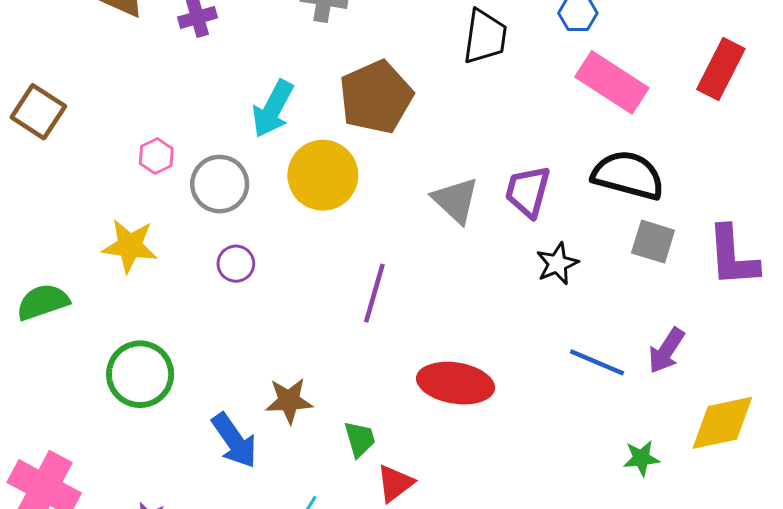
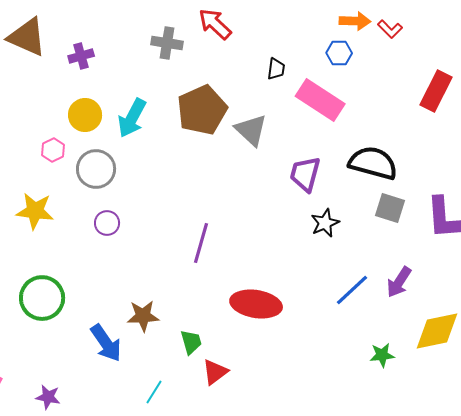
black trapezoid: (485, 37) -> (276, 69), size x0.6
pink rectangle: (612, 82) -> (320, 100), moved
yellow circle: (323, 175) -> (85, 115), moved, size x0.7
gray triangle: (456, 200) -> (251, 130), moved
blue line: (597, 362) -> (352, 290), turned -66

